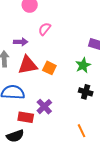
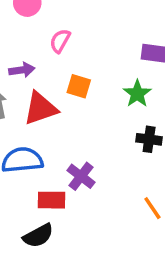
orange square: (49, 68) -> (79, 86), moved

